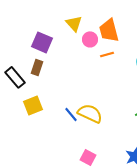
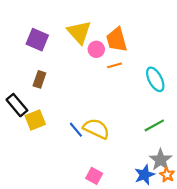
yellow triangle: (74, 23) -> (79, 32), size x1.4
purple square: (42, 42) -> (37, 40), moved
black rectangle: (15, 77) -> (17, 105), moved

